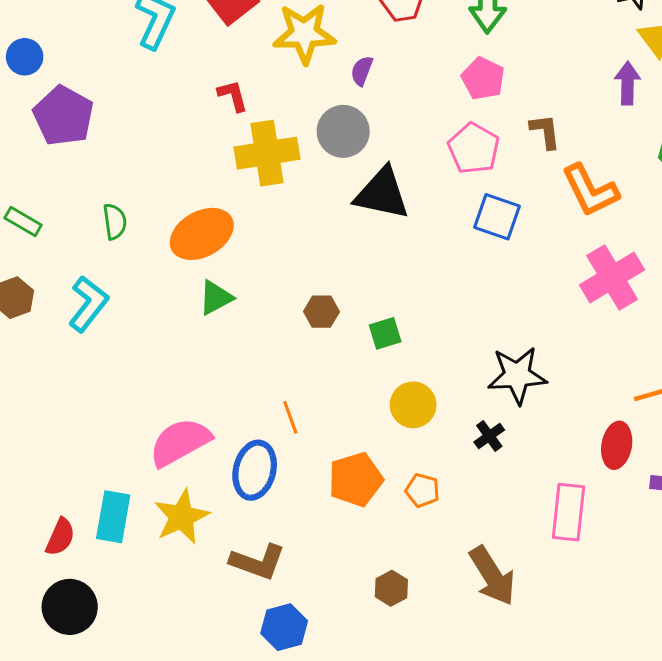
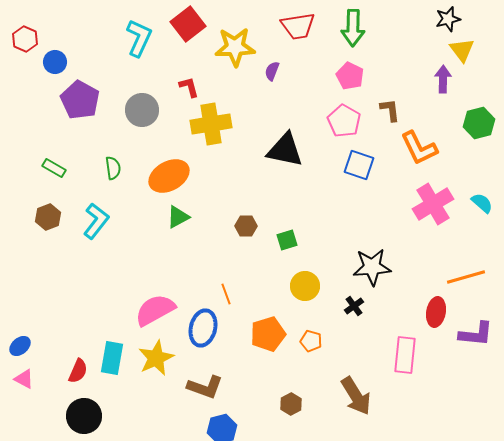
gray circle: (343, 131) -> (142, 110), moved

